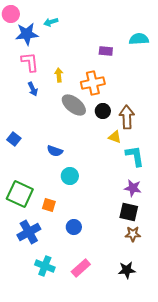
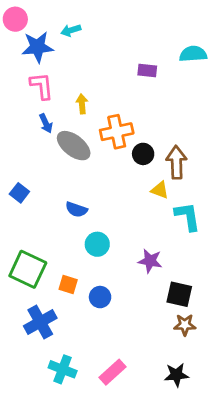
orange cross: (93, 83) -> (117, 132), moved
gray ellipse: (74, 105) -> (74, 146), moved
purple star: (133, 188) -> (150, 261), moved
blue circle: (74, 227) -> (100, 297), moved

